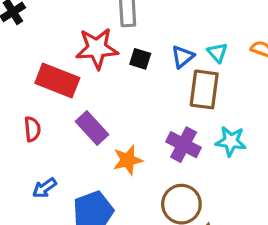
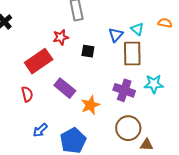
red star: (97, 48) -> (61, 37), size x0.6
black square: (140, 59) -> (88, 51), moved
red rectangle: (57, 80) -> (39, 61), turned -48

